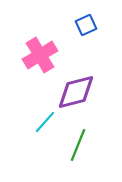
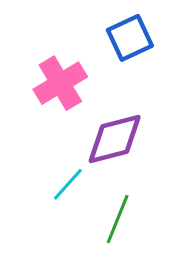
blue square: (86, 25) -> (130, 38), size x1.4

